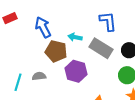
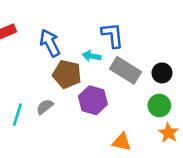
blue L-shape: (108, 21) -> (112, 35), moved
gray semicircle: (39, 76) -> (45, 107), turned -32

